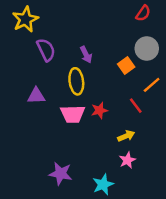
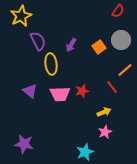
purple arrow: (86, 55) -> (71, 45), turned 56
orange square: (126, 65) -> (99, 47), moved
yellow ellipse: (76, 81) -> (51, 64), moved
purple triangle: (36, 96) -> (30, 91), moved, turned 42
purple star: (61, 174) -> (24, 144), moved

